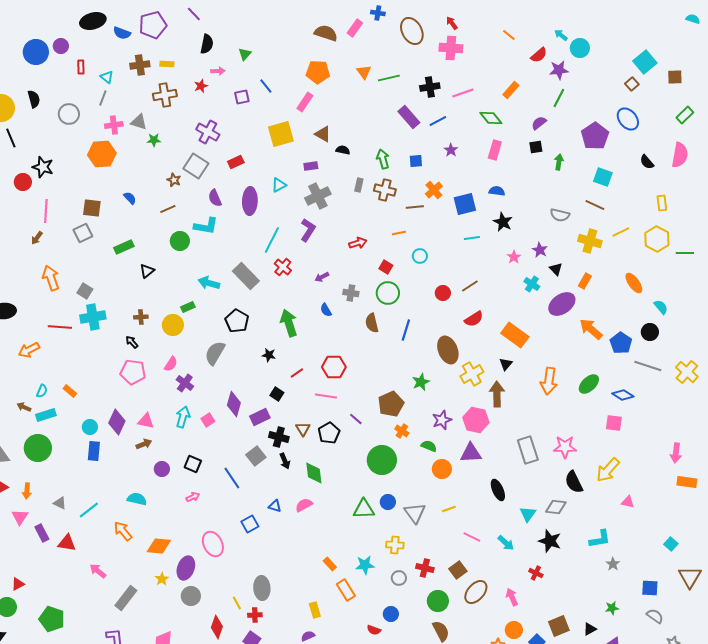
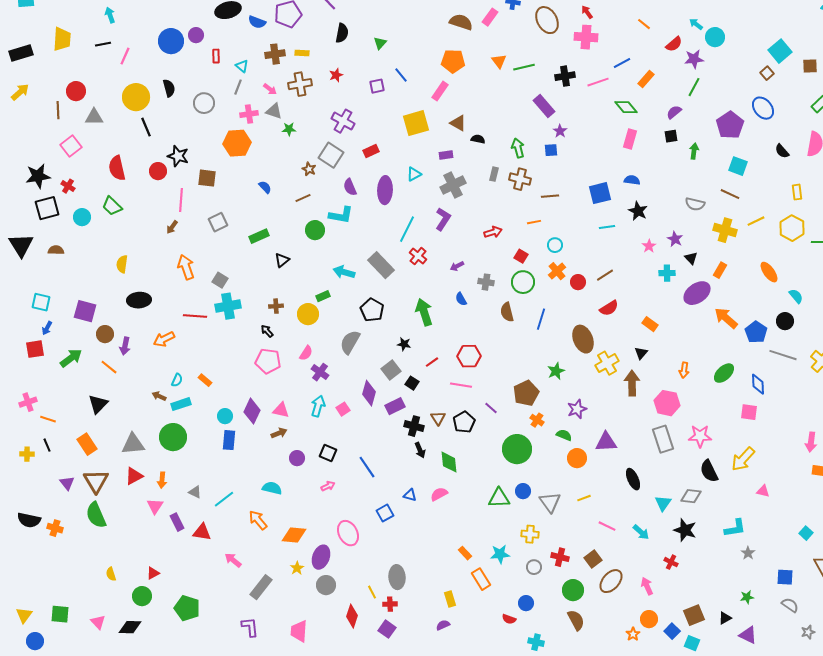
pink arrow: (218, 71) -> (270, 89), moved, turned 40
blue line: (438, 121) -> (622, 63), moved
purple star: (451, 150) -> (560, 131), moved
orange cross: (434, 190) -> (557, 271), moved
brown square: (92, 208) -> (207, 178), moved
cyan cross: (532, 284) -> (667, 273), turned -35
orange rectangle: (515, 335) -> (650, 324), size x0.6
orange arrow: (549, 381) -> (684, 370), size x0.6
blue diamond: (623, 395) -> (758, 384), turned 55
pink hexagon: (476, 420) -> (667, 403), moved
gray square: (256, 456) -> (391, 370), moved

